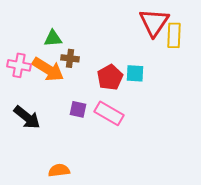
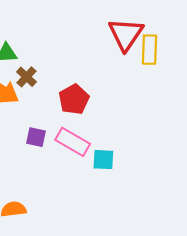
brown cross: (70, 58) -> (27, 77), turned 36
cyan square: (135, 73) -> (103, 160), moved

